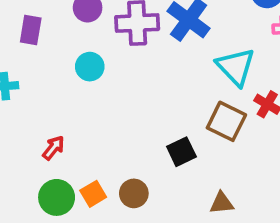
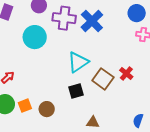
cyan circle: (90, 67) -> (35, 37), size x1.5
cyan triangle: (236, 67) -> (78, 62), moved, turned 30

